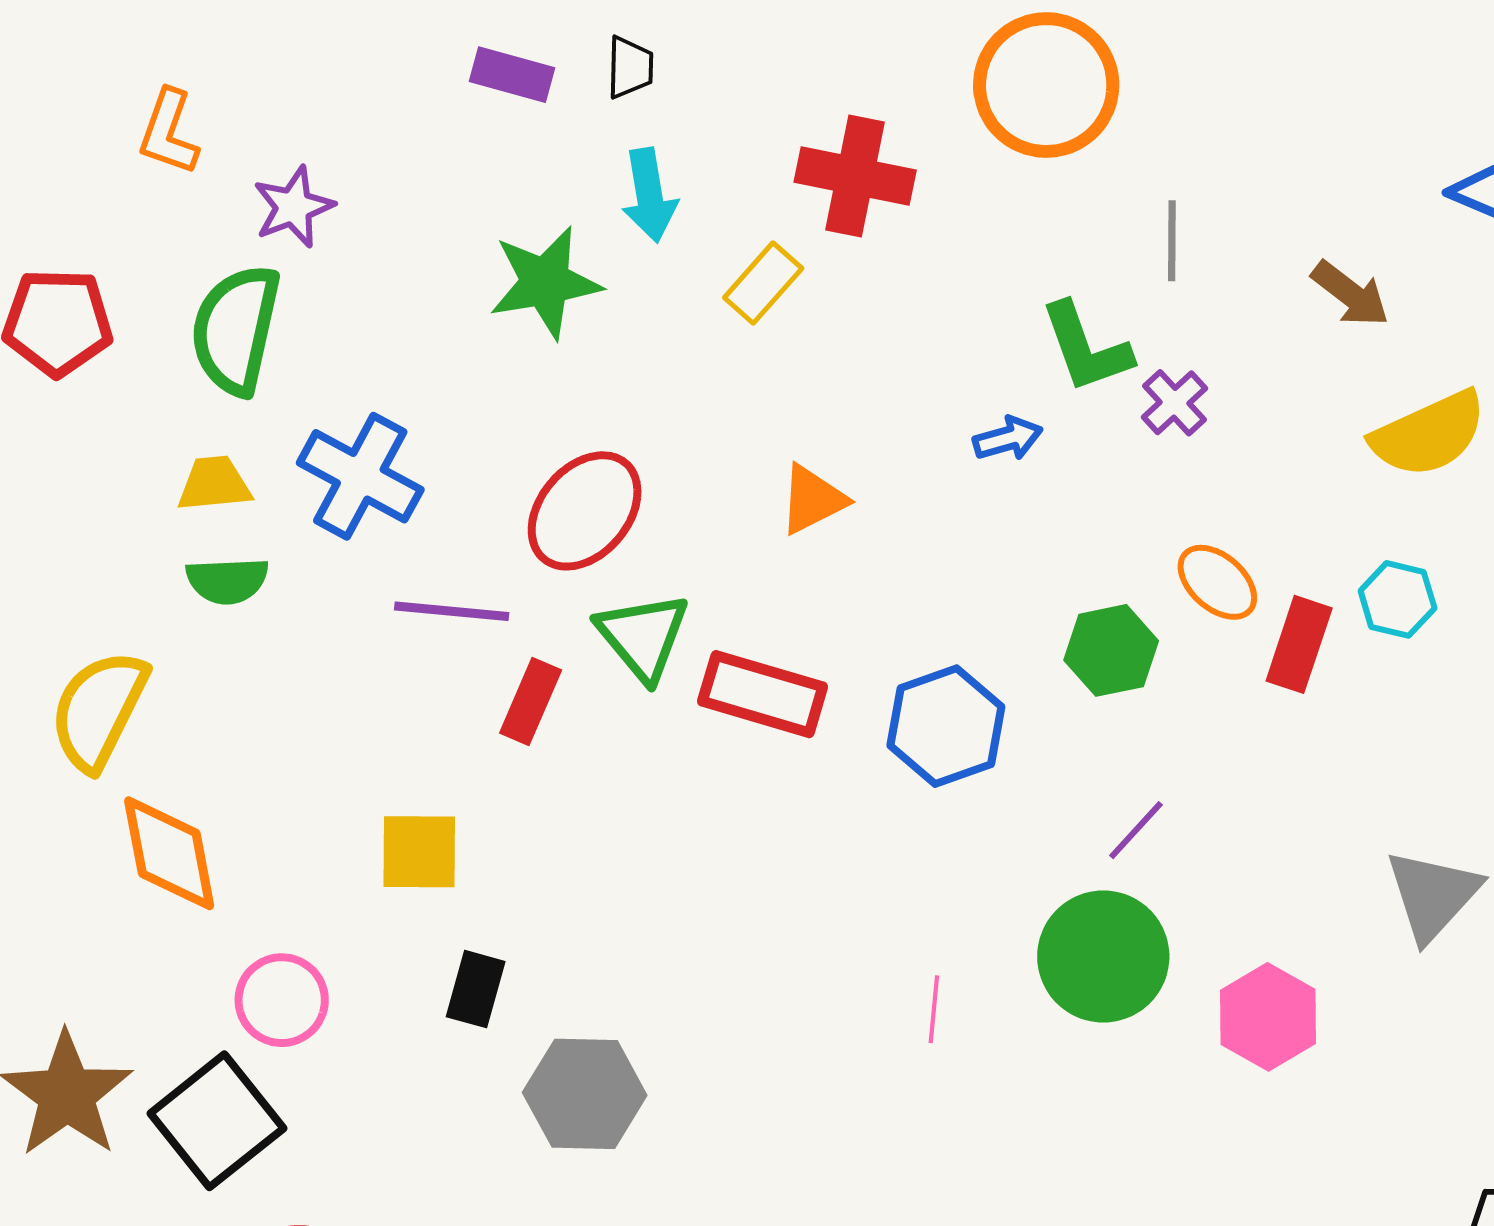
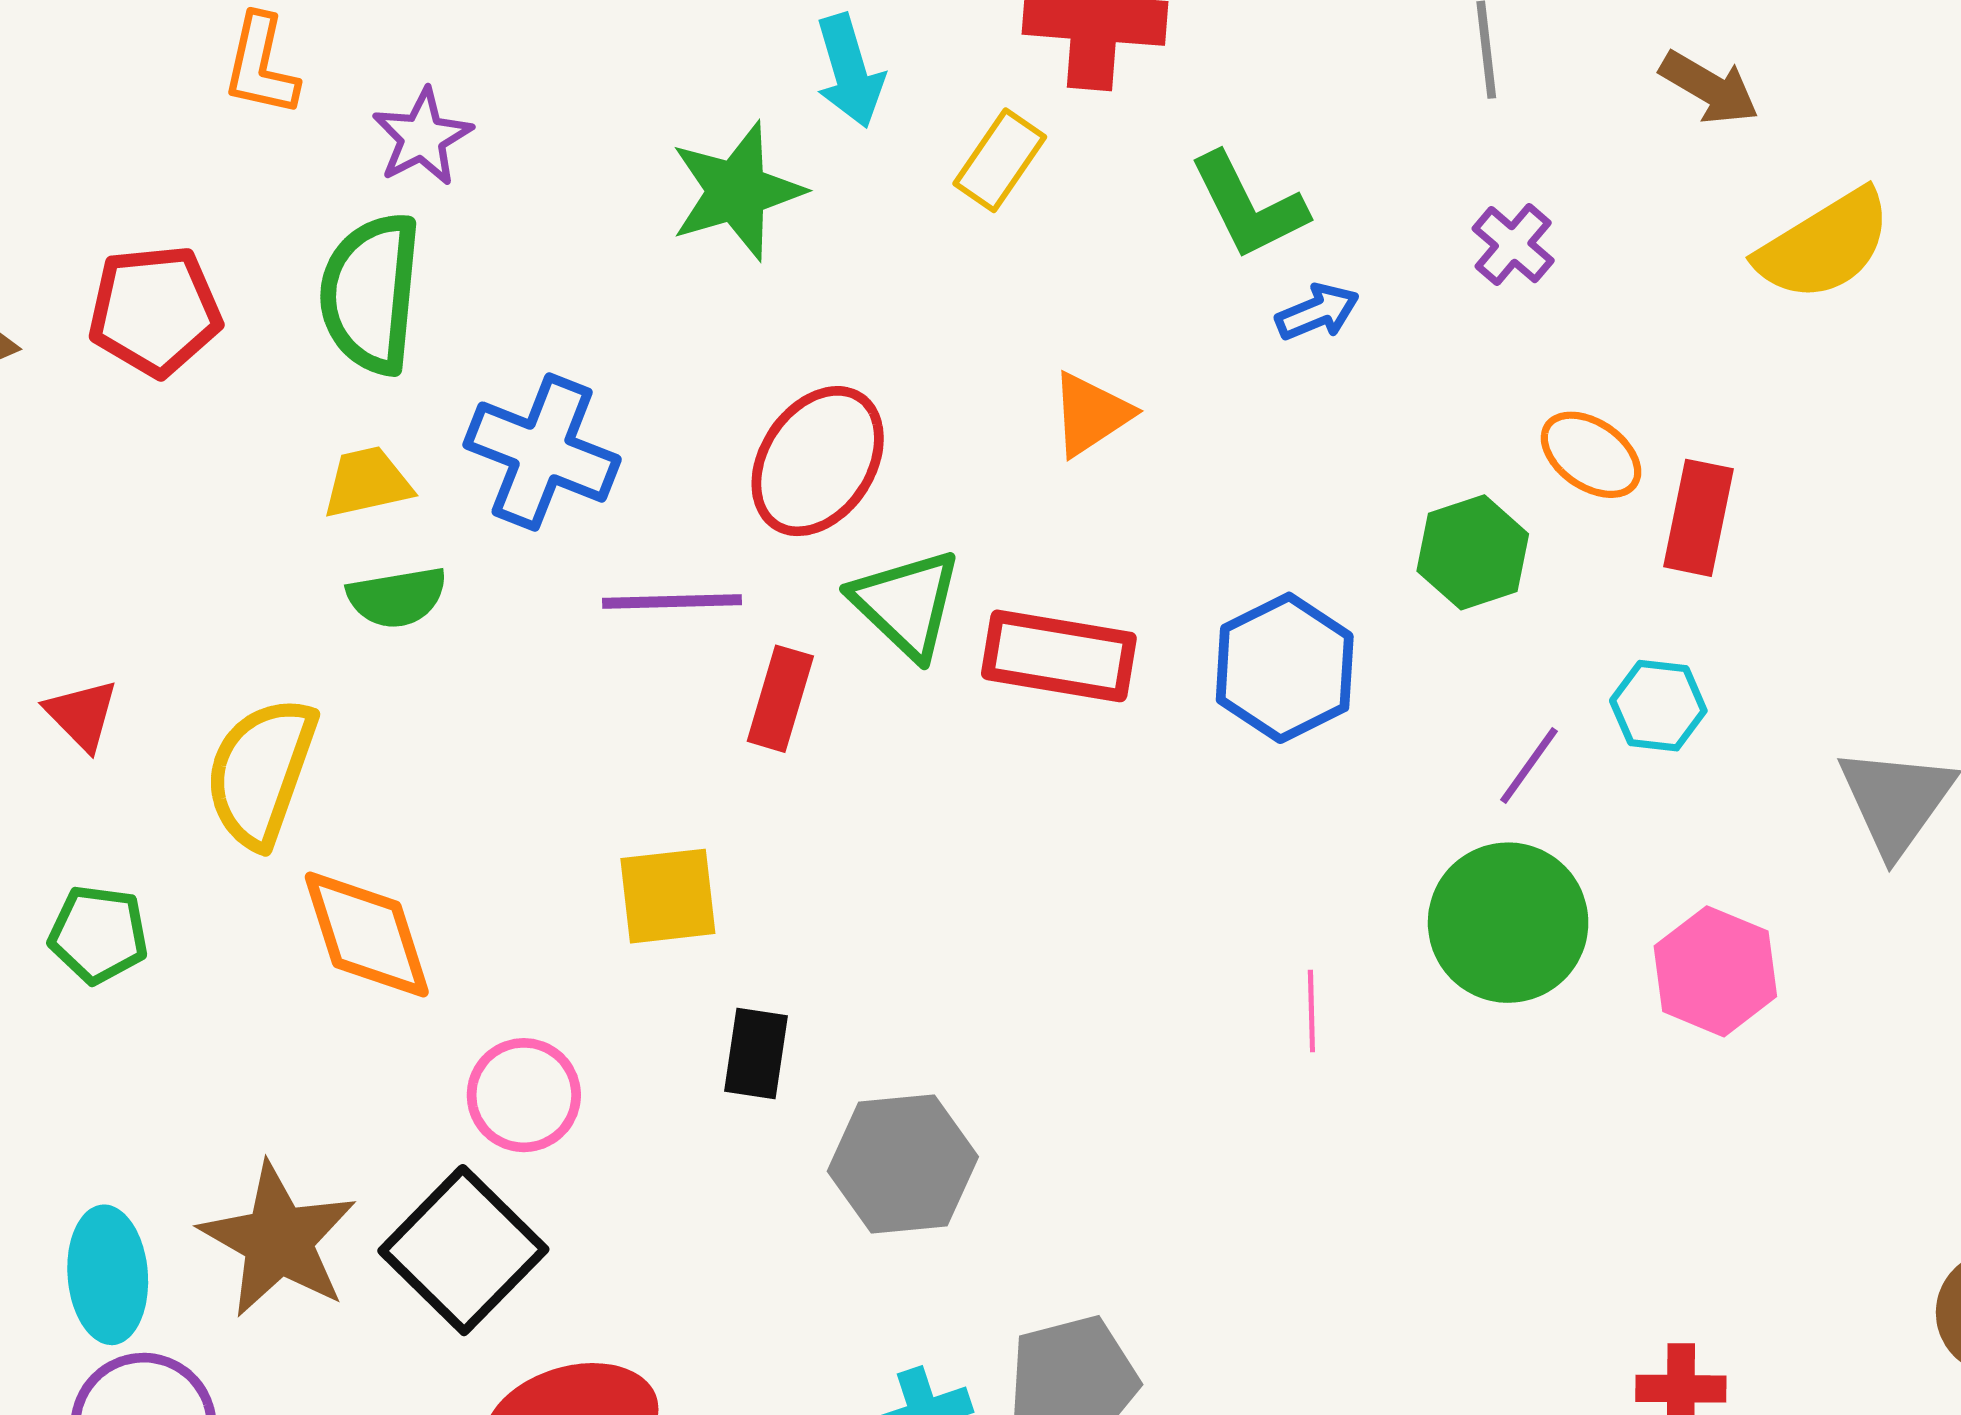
green L-shape: (1086, 348) -> (1248, 206), moved
cyan hexagon: (1398, 599) -> (1658, 706), moved

